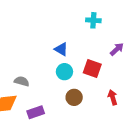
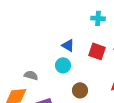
red square: (92, 68) -> (97, 51), moved
cyan circle: (64, 72) -> (63, 65), moved

